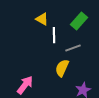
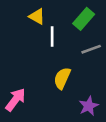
gray line: (73, 48) -> (91, 49), moved

